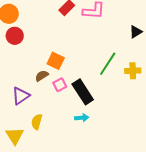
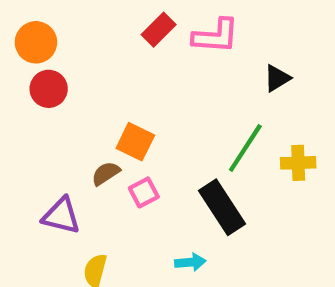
black triangle: (136, 32) -> (277, 78), moved
black rectangle: (83, 92) -> (222, 207), moved
purple triangle: (21, 96) -> (61, 216), turned 48

